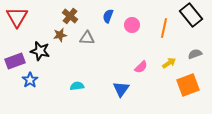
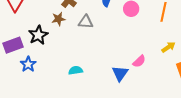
black star: (40, 51) -> (38, 35), turned 30
pink semicircle: (141, 67) -> (139, 61), moved

